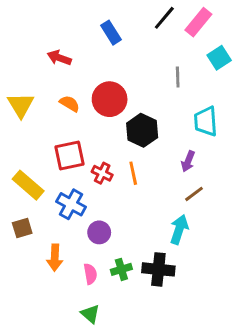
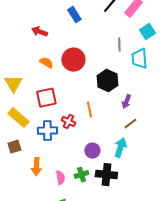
yellow triangle: (21, 105) -> (13, 84), moved
cyan trapezoid: (206, 121) -> (139, 59), moved
black hexagon: (142, 130) -> (107, 81), moved
red cross: (102, 173) -> (68, 122), moved
blue cross: (71, 204) -> (47, 131), turned -30
purple circle: (99, 232) -> (92, 151), moved

